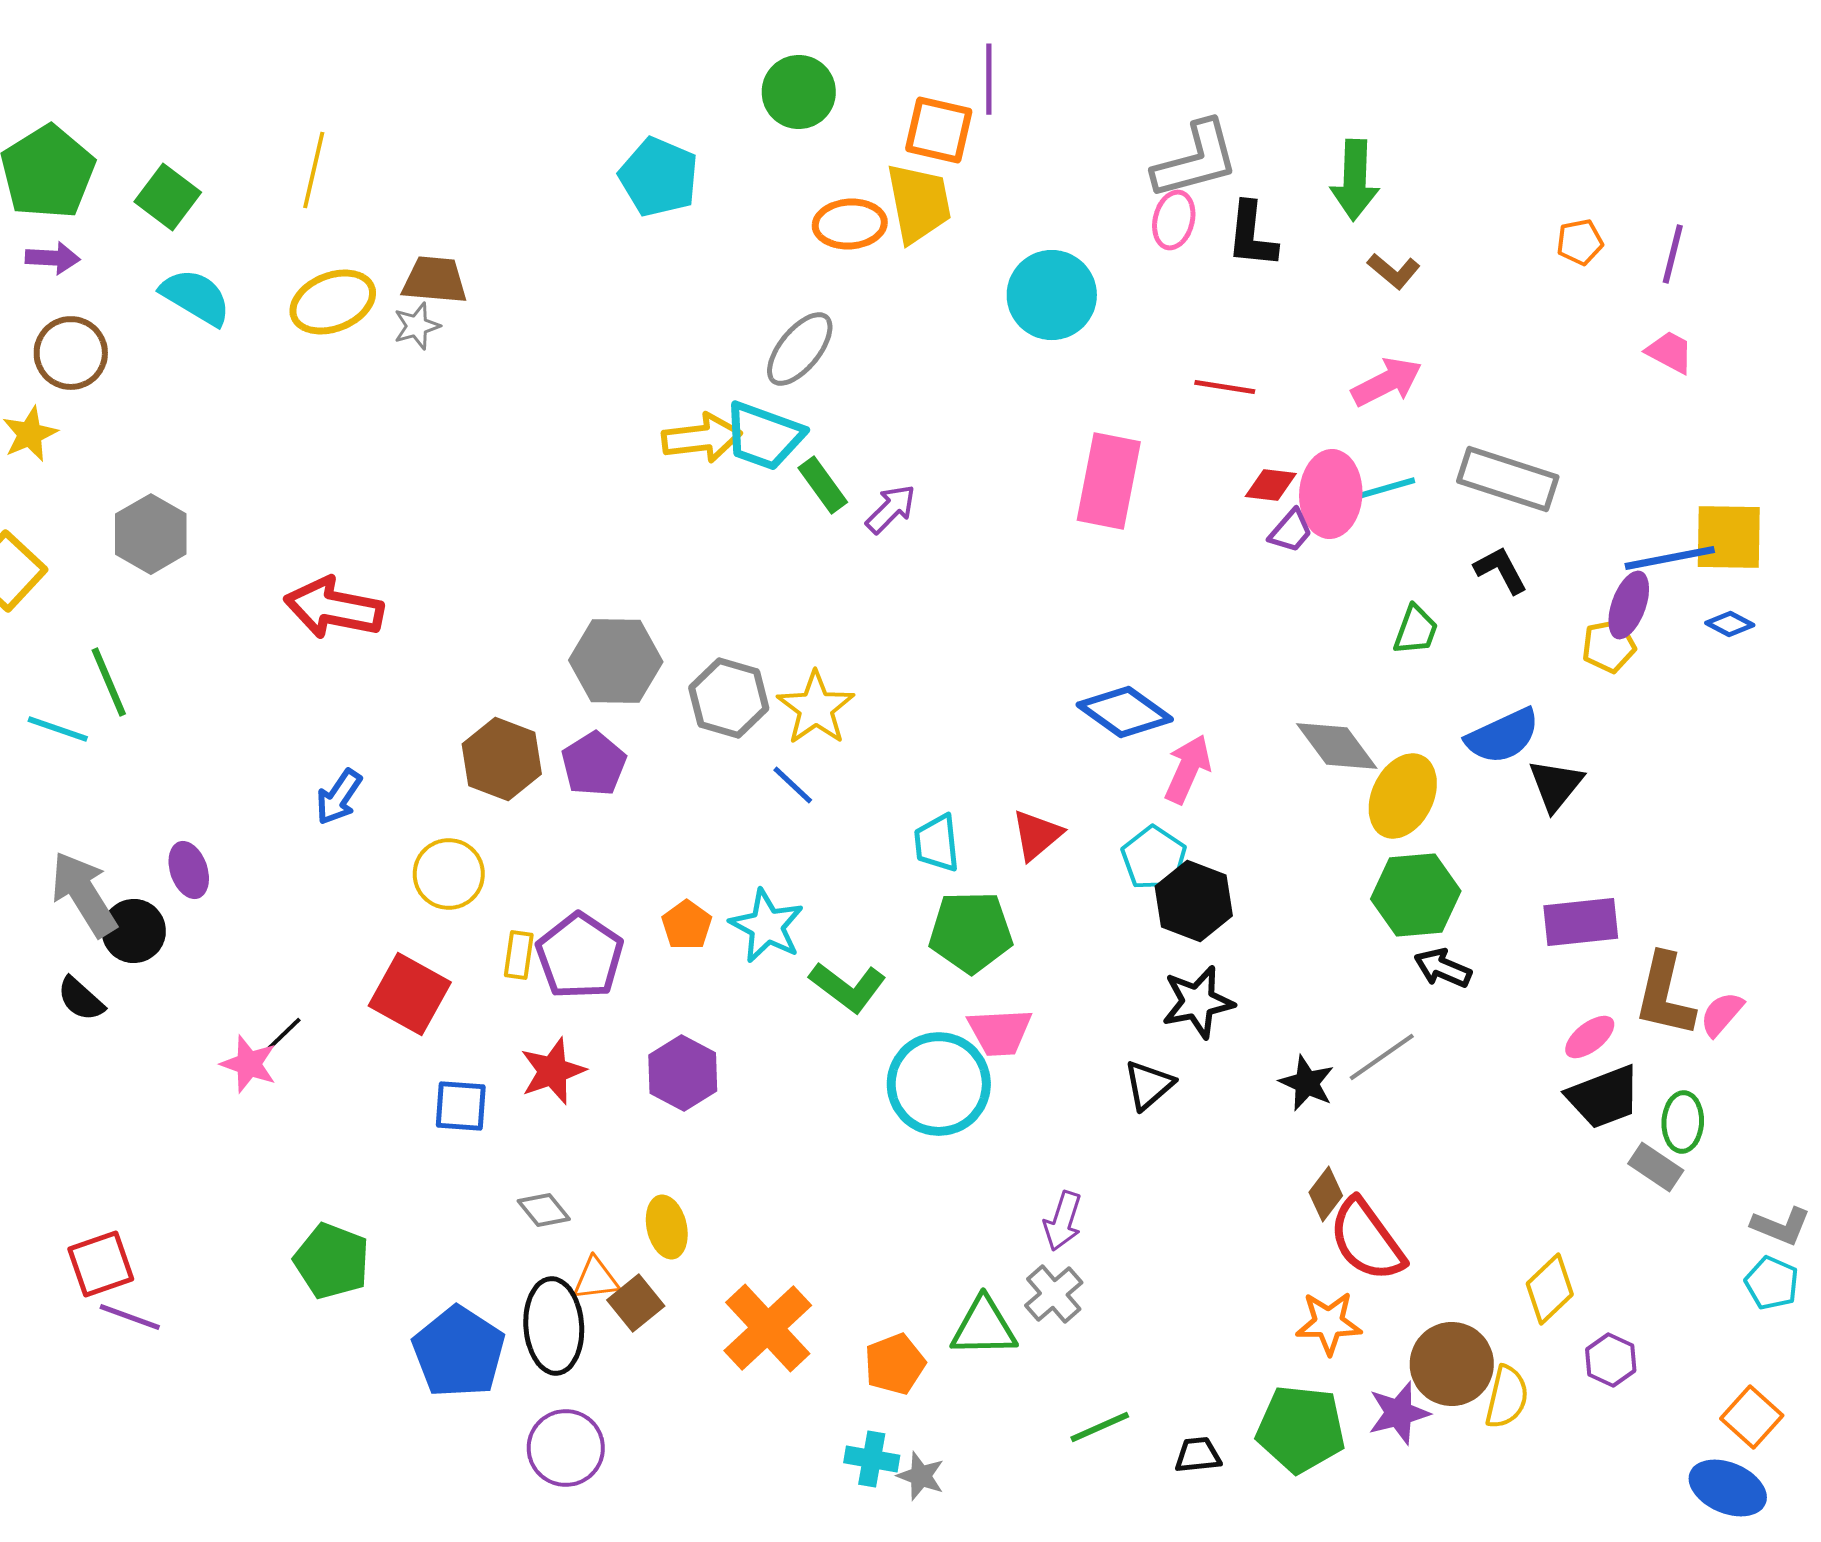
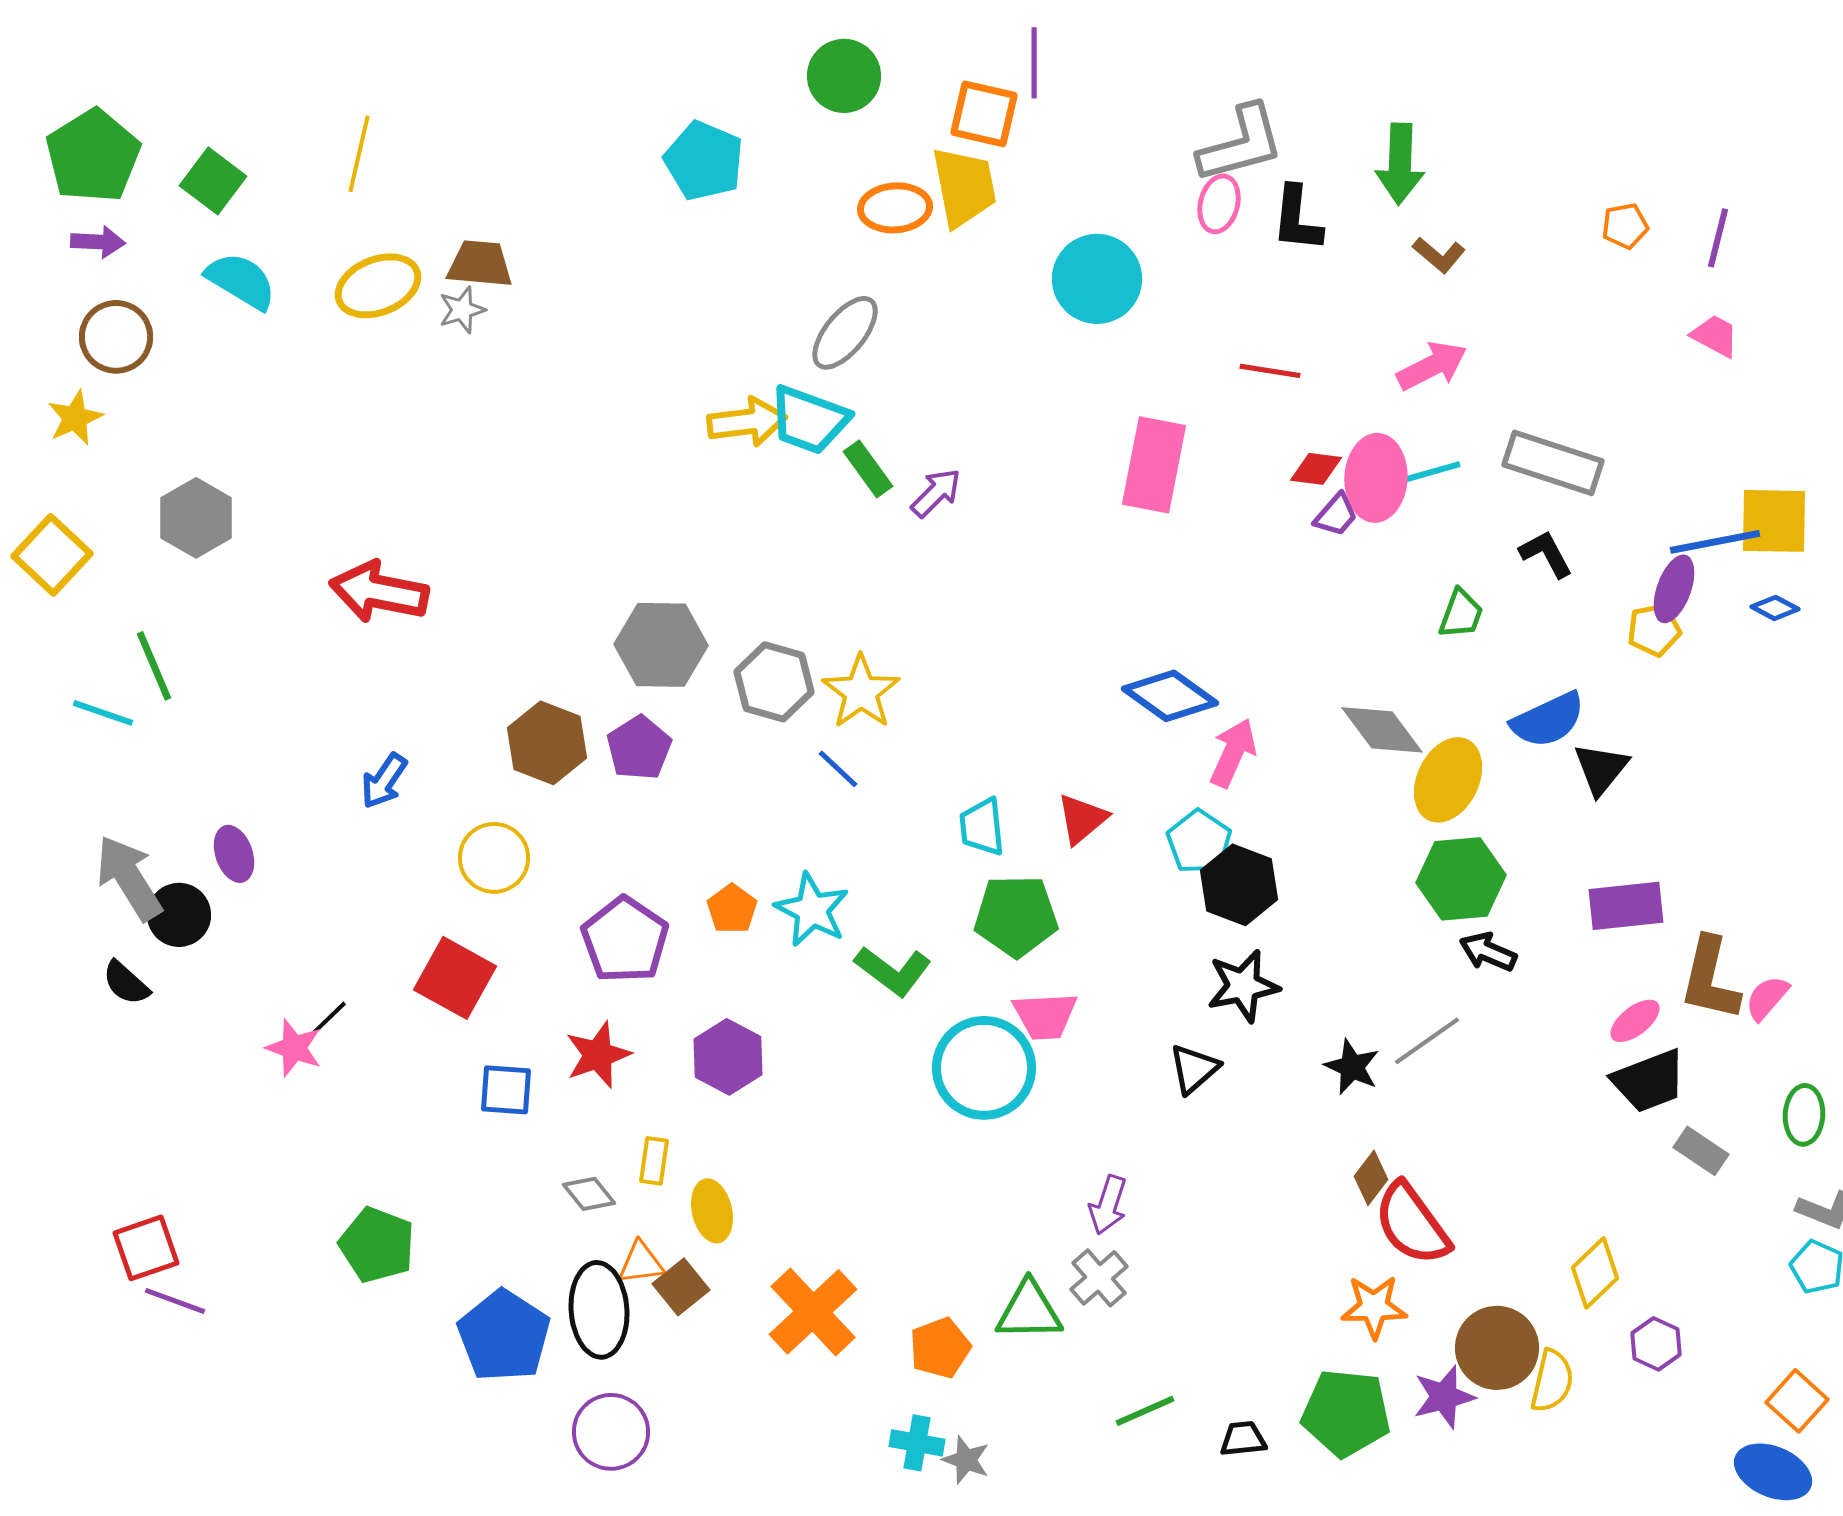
yellow rectangle: (519, 955) -> (654, 1161), moved
green ellipse: (1683, 1122) -> (1804, 1115), moved

